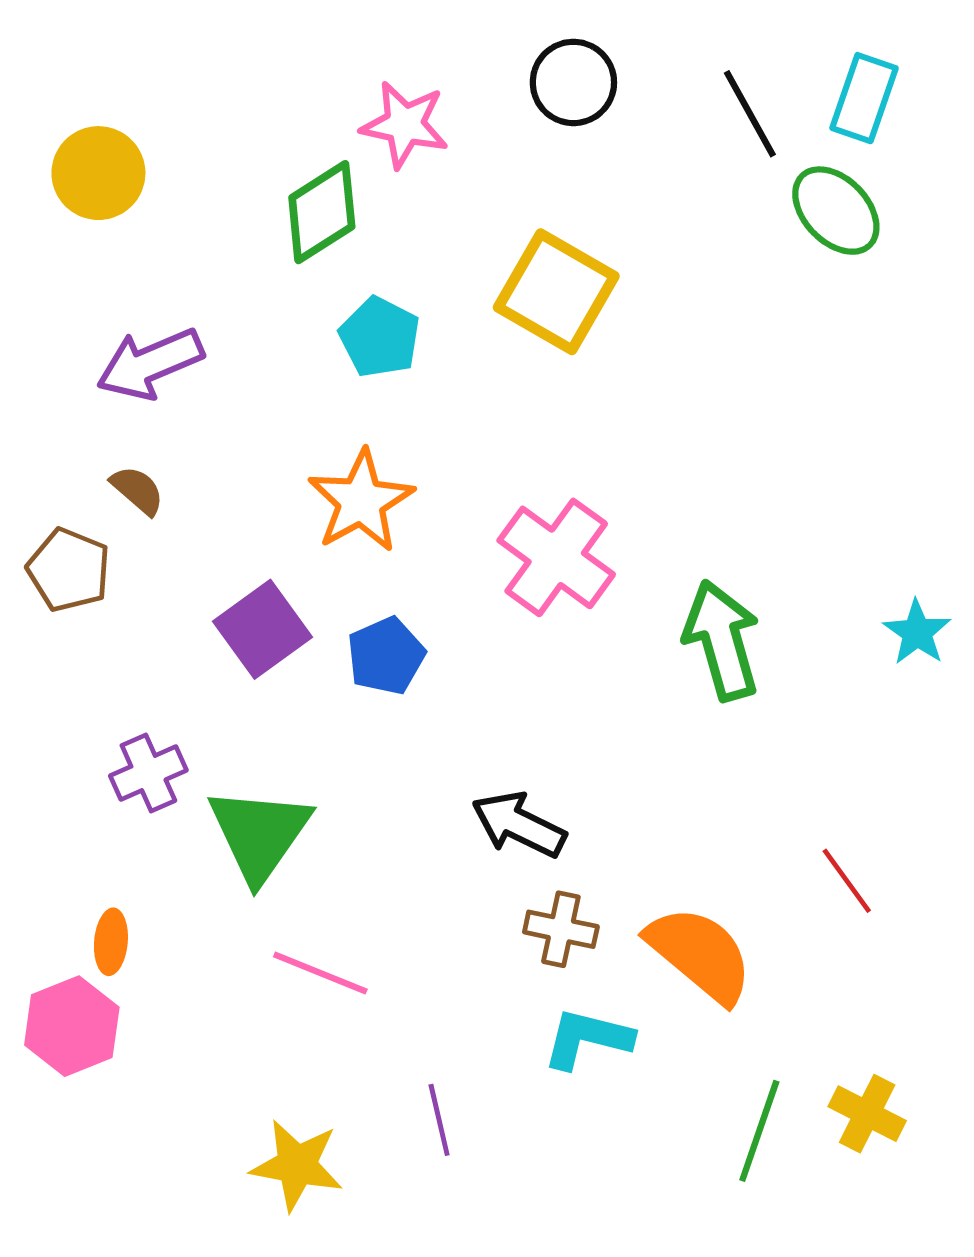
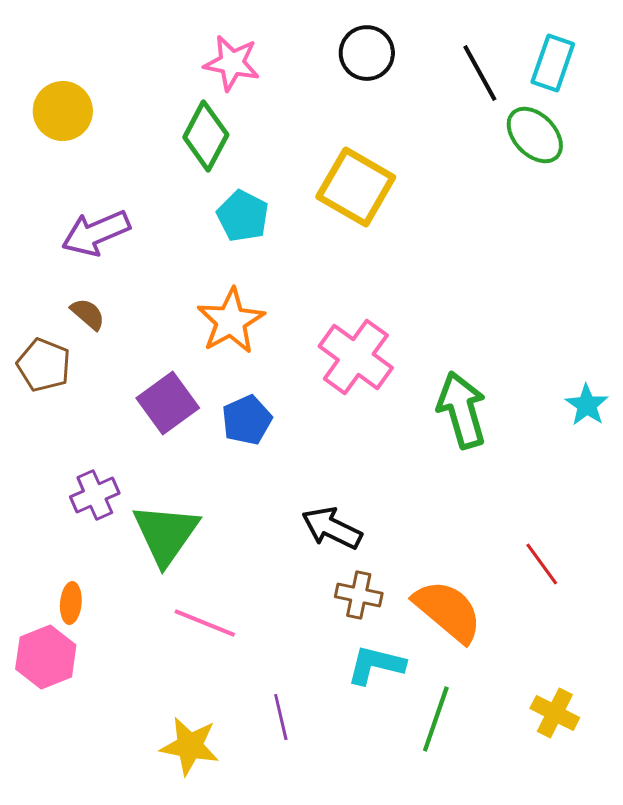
pink star: (405, 125) -> (232, 63), moved
green diamond: (322, 212) -> (206, 136), turned -30
green line: (759, 1131) -> (436, 719), moved

